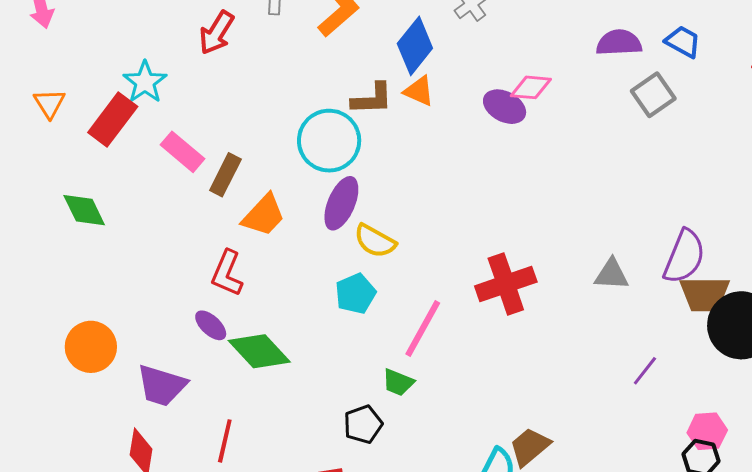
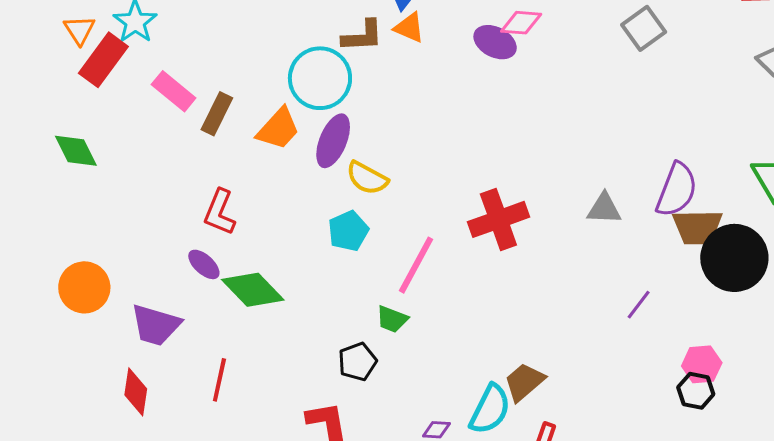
orange triangle: (49, 103) -> (79, 30), moved
orange trapezoid: (264, 215) -> (278, 129), moved

